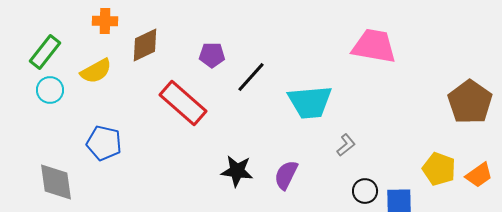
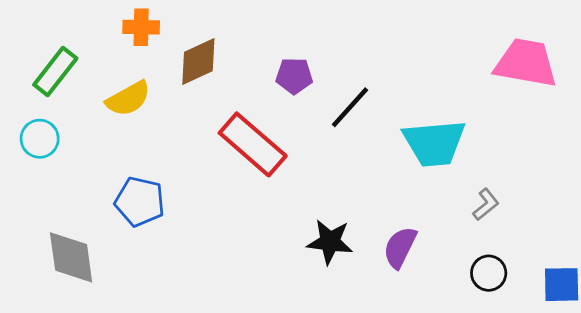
cyan circle: (50, 90) -> (40, 139), moved
black circle: (365, 191) -> (489, 273), moved

